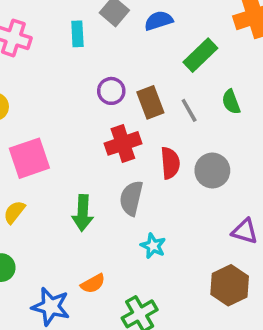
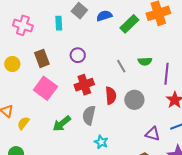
green rectangle: (200, 55) -> (129, 24), moved
brown rectangle: (150, 102) -> (42, 58), moved
green semicircle: (231, 102) -> (145, 61), turned -72
pink square: (29, 158) -> (45, 88), moved, turned -35
green arrow: (83, 213) -> (62, 124), turned 48

